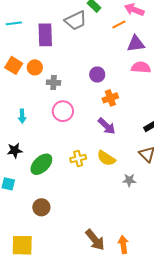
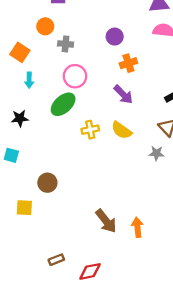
orange square: (14, 65) -> (20, 52), moved
green ellipse: (41, 164) -> (63, 104), moved
gray star: (129, 180) -> (156, 153), moved
yellow square: (22, 245) -> (24, 208), moved, size x0.7

